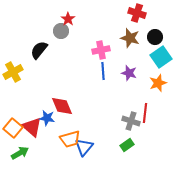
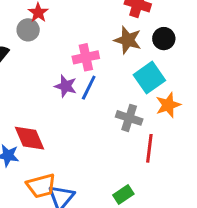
cyan square: (161, 57) -> (149, 78), moved
blue line: (103, 71) -> (89, 88), turned 30
purple star: (129, 73) -> (66, 86), moved
gray cross: (131, 121) -> (129, 118), moved

